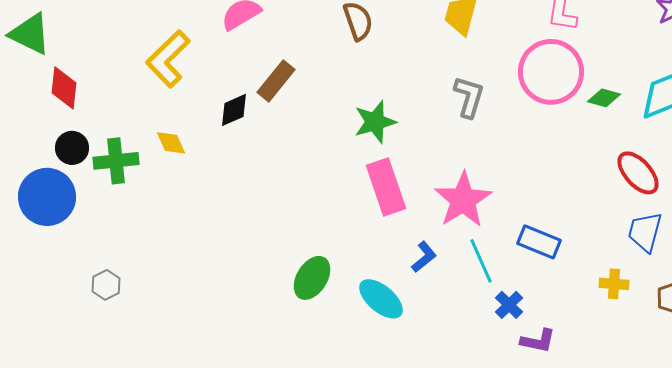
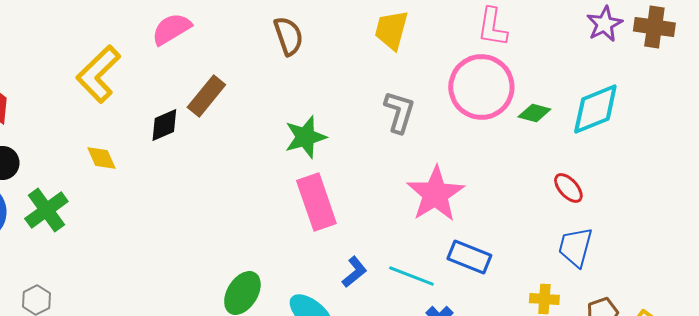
green cross: (116, 161) -> (46, 210), moved, turned -30
red ellipse: (638, 173) -> (568, 188), size x0.7
pink star: (463, 200) -> (435, 194), moved
cyan line: (481, 261) -> (411, 276), turned -45

